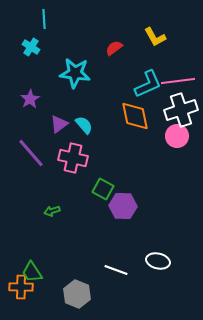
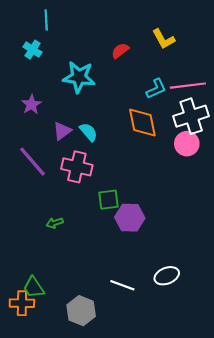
cyan L-shape: (148, 84) -> (156, 89), size x0.7
green square: (103, 189) -> (109, 200), turned -35
white ellipse: (158, 261) -> (167, 276), turned -35

